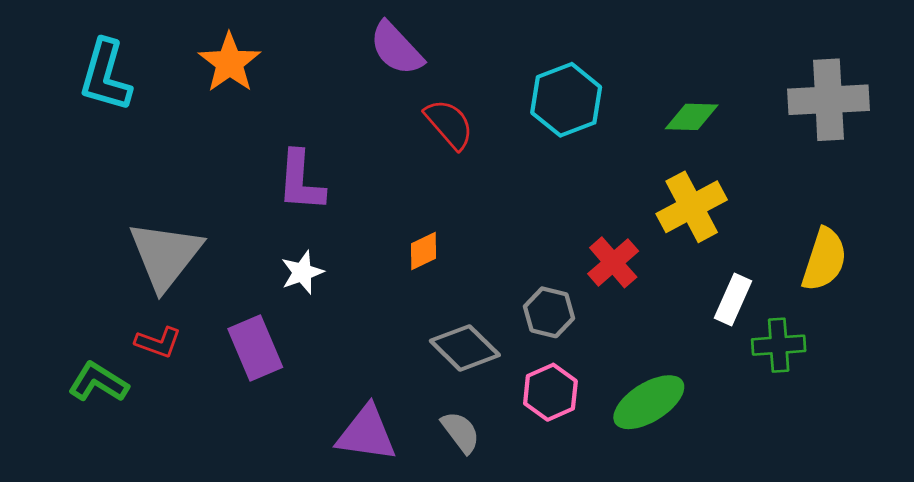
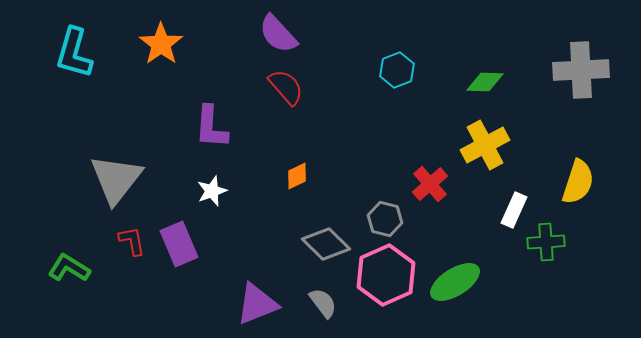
cyan hexagon: (566, 100) -> (397, 70), size x0.7
red semicircle: (449, 124) -> (286, 87), moved
red L-shape: (158, 342) -> (132, 241), moved, turned -120
pink hexagon: (550, 392) -> (386, 275), size x1.5
purple triangle: (366, 434) -> (257, 304), turned -30

